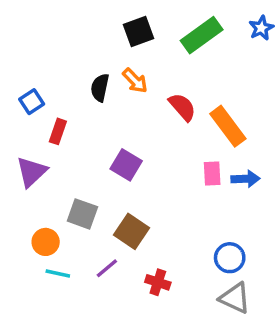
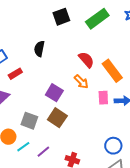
orange arrow: (135, 81) -> (81, 82), moved
red rectangle: (58, 131) -> (15, 74), turned 40
brown square: (131, 231) -> (57, 118), moved
cyan line: (58, 274) -> (23, 147), moved, turned -48

